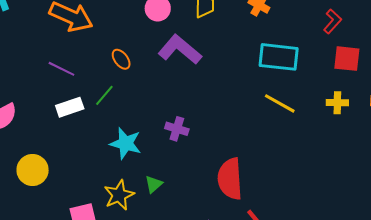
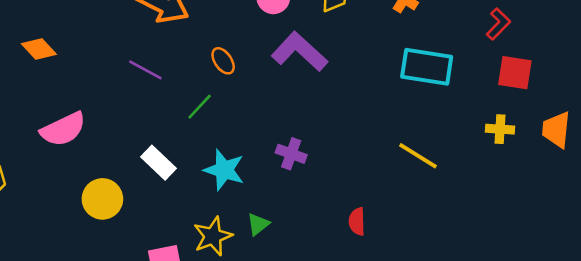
yellow line: (280, 103) -> (418, 156), moved
white rectangle: (70, 107) -> (158, 163), moved, turned 60
red semicircle: (230, 179) -> (357, 221), size x0.5

